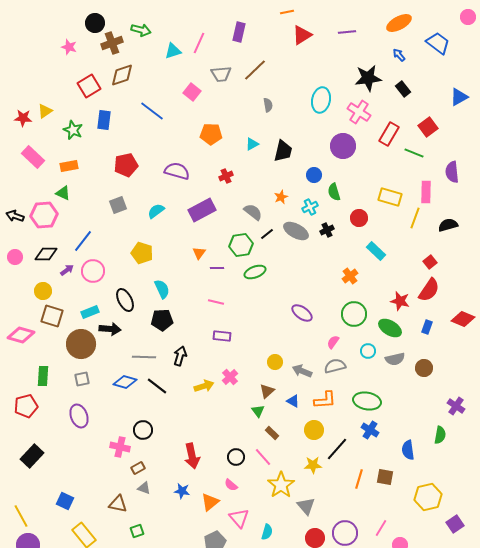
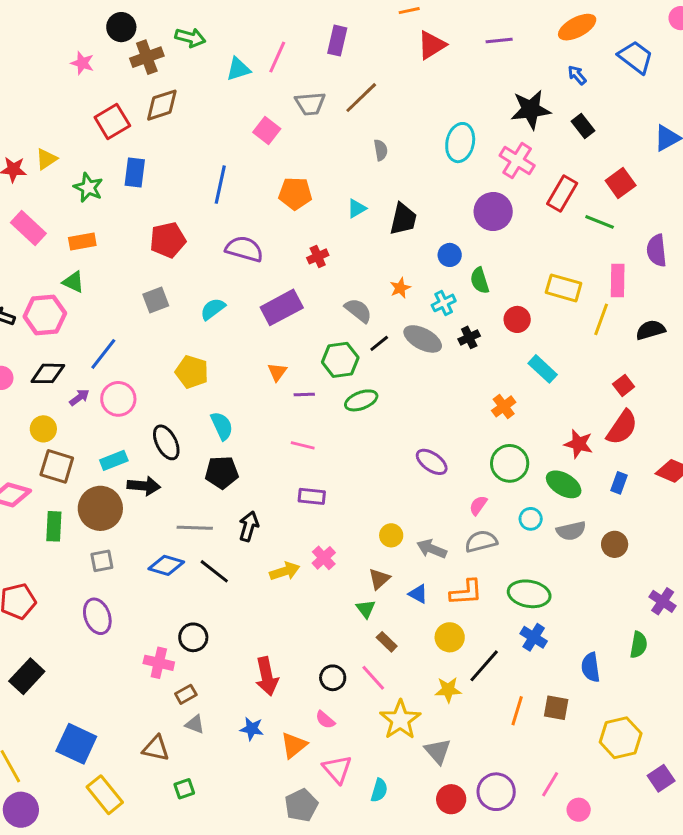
blue line: (152, 111) -> (220, 185), moved, turned 65
green rectangle: (43, 376) -> (54, 526), moved
blue square: (65, 501) -> (76, 744), size x1.5

